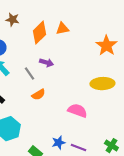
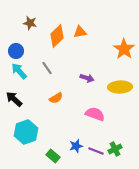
purple arrow: (46, 63) -> (87, 78), moved
gray line: (29, 74) -> (47, 68), moved
green cross: (111, 146) -> (115, 149), moved, turned 32

